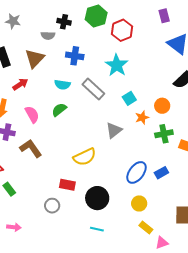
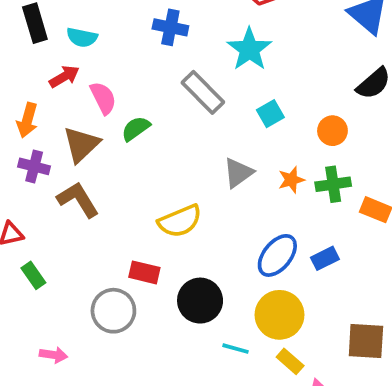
brown triangle: (35, 58) -> (81, 144), moved
cyan semicircle: (62, 85) -> (82, 37), moved
pink semicircle: (32, 114) -> (103, 98), moved
orange star: (142, 118) -> (291, 180), moved
yellow circle: (139, 203) -> (280, 315), size x1.6
gray circle: (52, 206) -> (113, 311), size x1.5
pink arrow: (14, 227) -> (53, 355), moved
cyan line: (97, 229) -> (235, 349), moved

